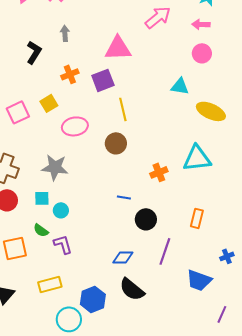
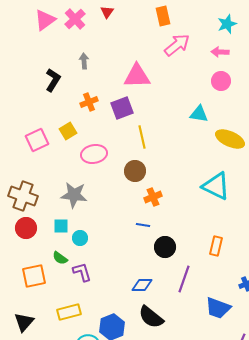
cyan triangle: (197, 158) -> (216, 186), turned 32
orange cross: (159, 172) -> (153, 197), moved

